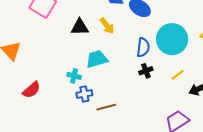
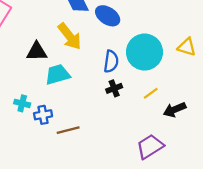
yellow arrow: (107, 26) -> (70, 36), size x1.4
black triangle: (80, 27) -> (37, 52), moved
cyan cross: (74, 76) -> (22, 103), moved

